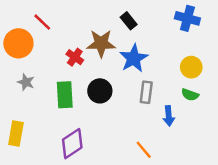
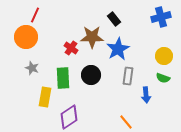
blue cross: (187, 18) -> (161, 17), turned -30
red line: (42, 22) -> (35, 15), moved, turned 70
yellow rectangle: (16, 133) -> (45, 97), moved

